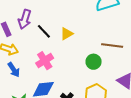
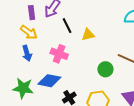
pink cross: (45, 61) -> (59, 54), turned 36

